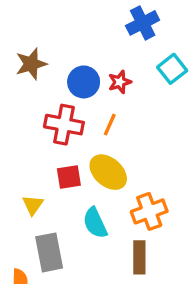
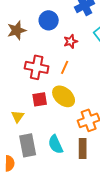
blue circle: (84, 82) -> (49, 20), moved
cyan semicircle: (95, 223) -> (56, 144), moved

